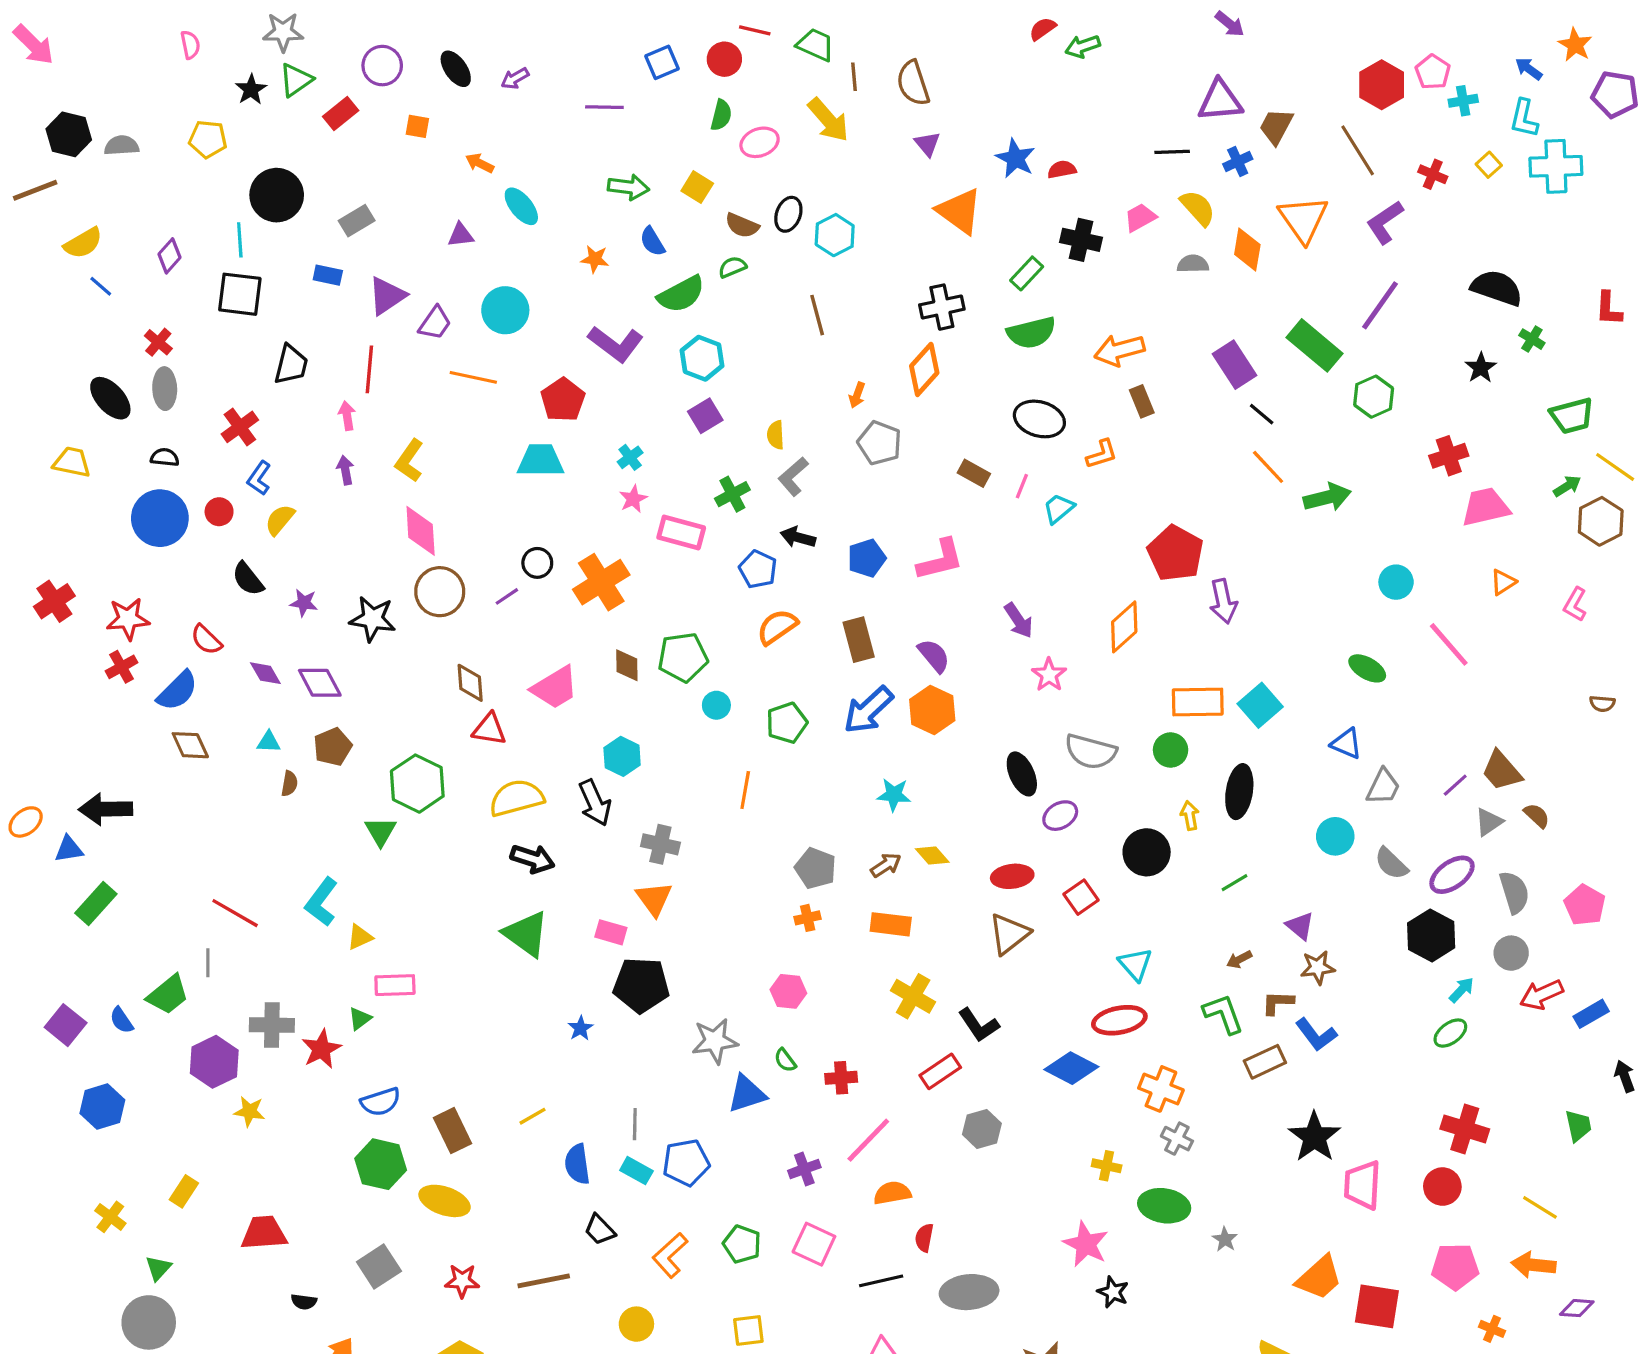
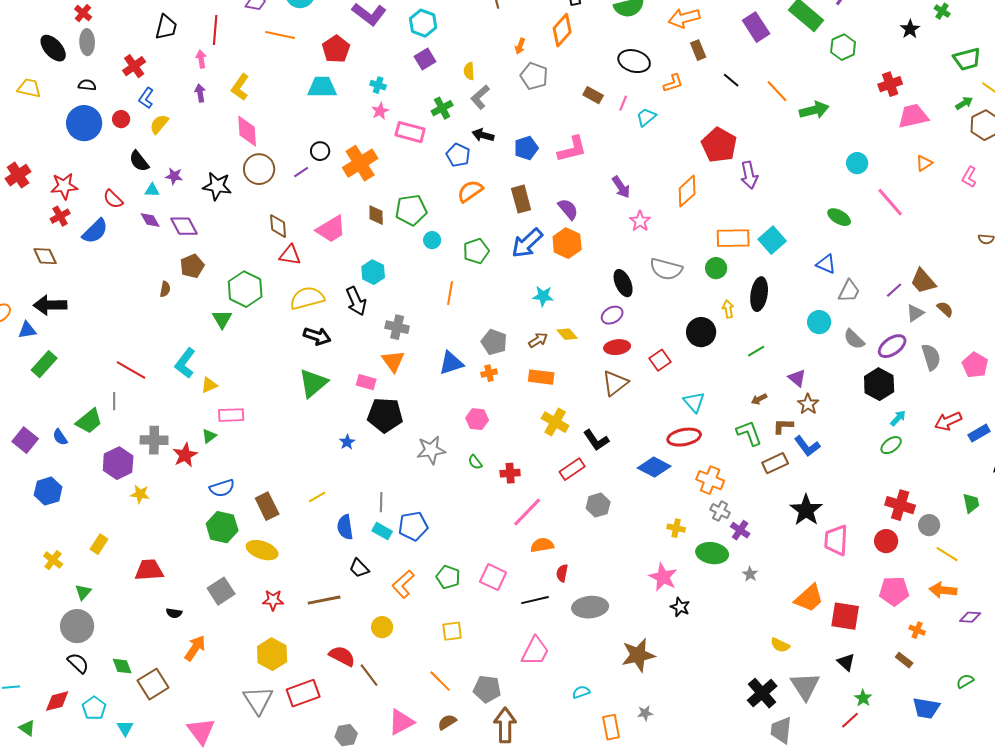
black line: (1262, 414) -> (731, 80), moved
cyan cross: (630, 457) -> (378, 85), turned -35
cyan triangle: (269, 742) -> (152, 190), moved
brown diamond: (190, 745) -> (45, 256), moved
purple ellipse: (1060, 816) -> (612, 315), moved
green triangle: (526, 934) -> (313, 383), turned 44
gray circle: (1511, 953) -> (929, 525), moved
brown star: (1318, 967) -> (808, 404), turned -30
blue triangle: (747, 1094) -> (451, 363), moved
purple cross: (804, 1169) -> (740, 530), moved, turned -36

